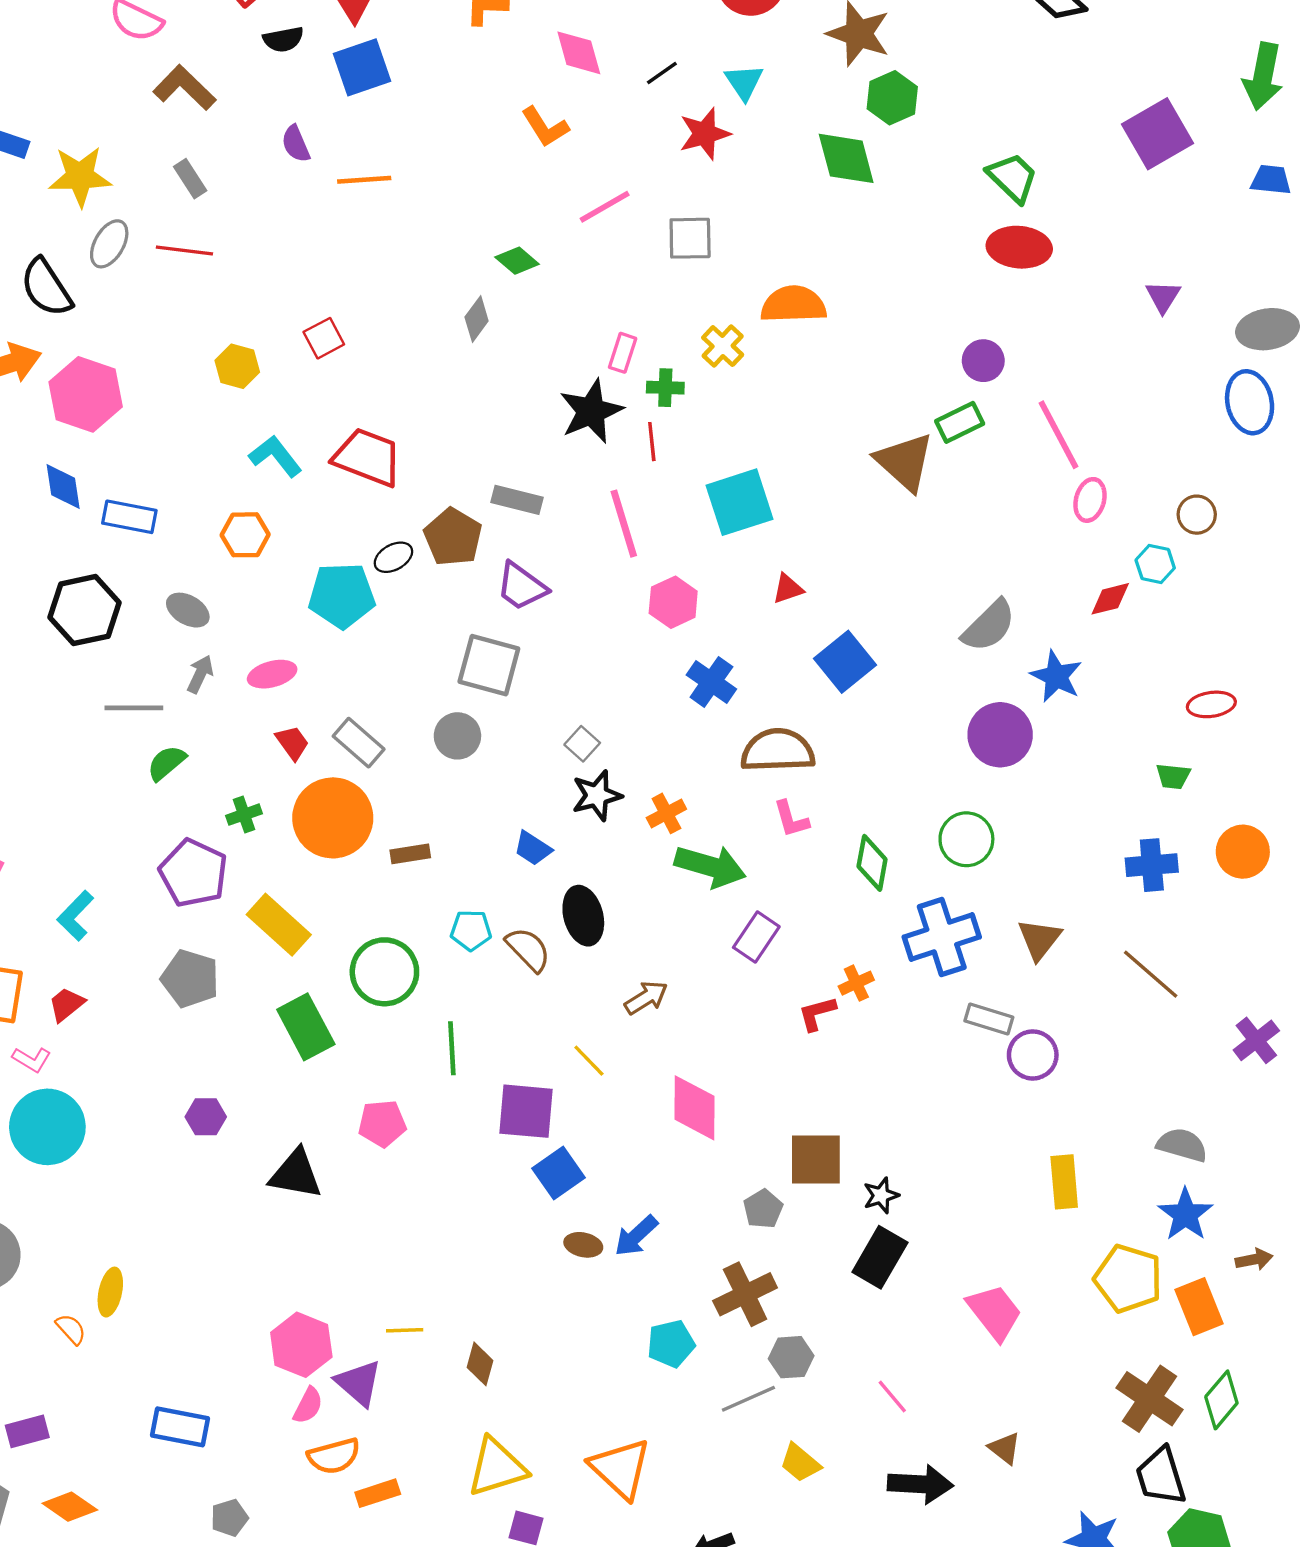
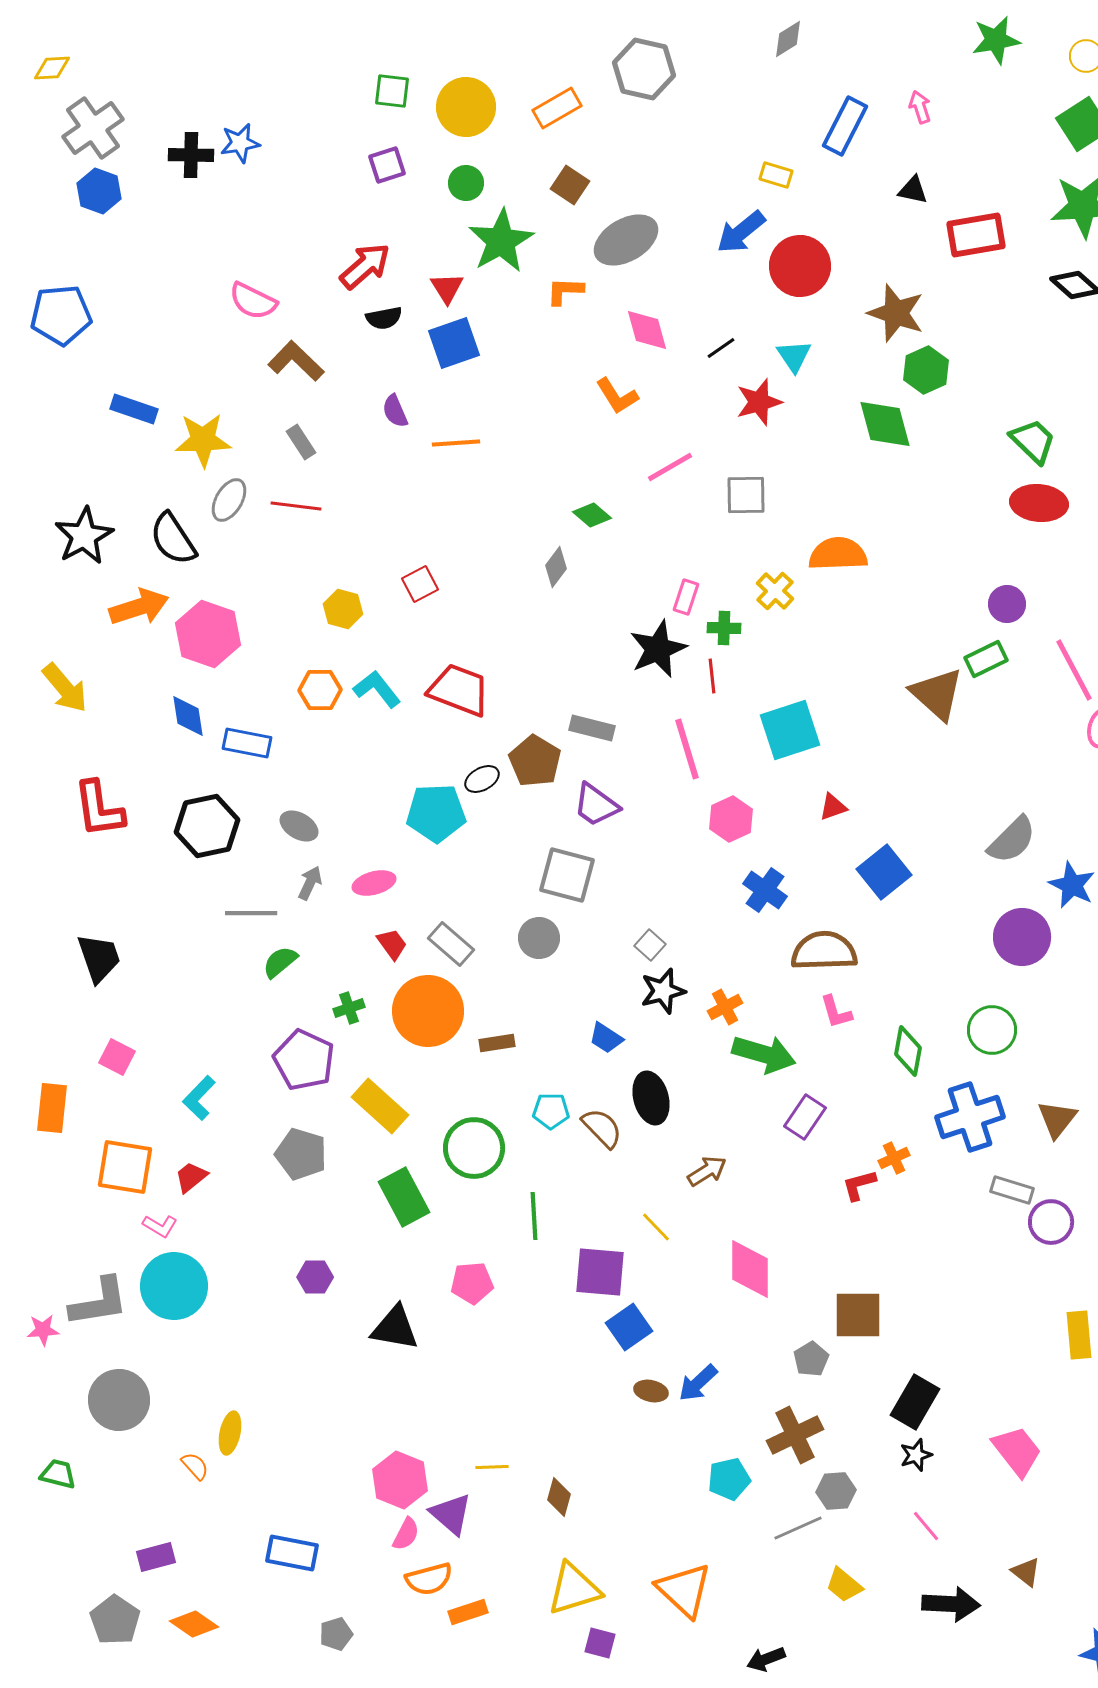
orange hexagon: (245, 535) -> (320, 690), moved
black star: (881, 1195) -> (916, 1455), moved

